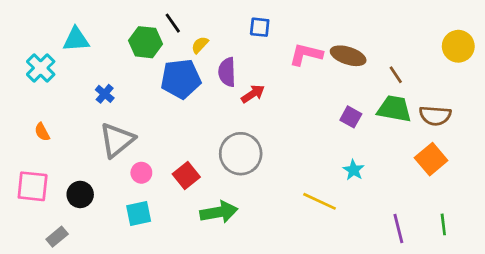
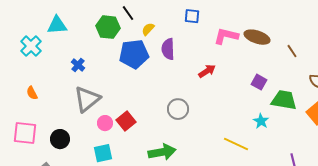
red arrow: (253, 94) -> (207, 71), moved
green trapezoid: (394, 109) -> (284, 100), moved
gray circle: (241, 154) -> (178, 109), size x0.7
red square: (186, 175) -> (126, 121), moved

